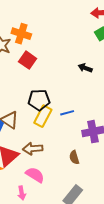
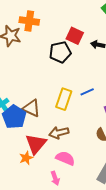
red square: (28, 60) -> (75, 36), moved
black pentagon: (39, 100) -> (60, 52), moved

